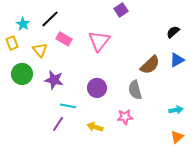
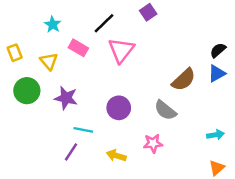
black line: (50, 19) -> (104, 23), moved
cyan star: (23, 24) -> (53, 25), moved
black semicircle: (173, 32) -> (218, 50), moved
gray semicircle: (135, 90) -> (165, 110), turned -36

